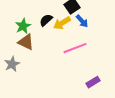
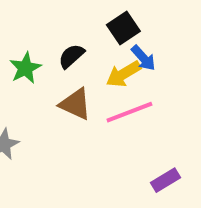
yellow arrow: (62, 23) -> (123, 74), moved
brown triangle: (26, 42) -> (75, 104), moved

